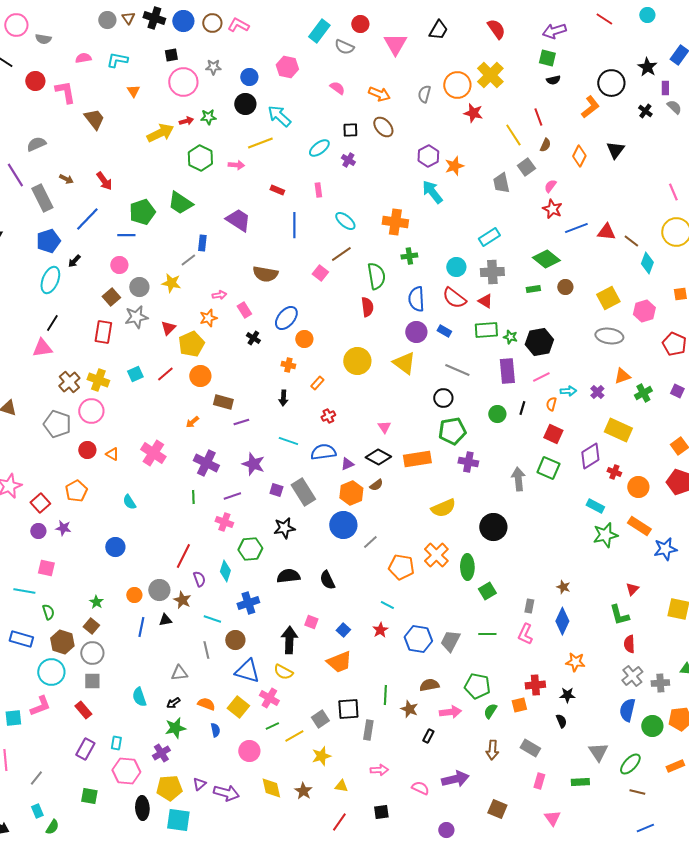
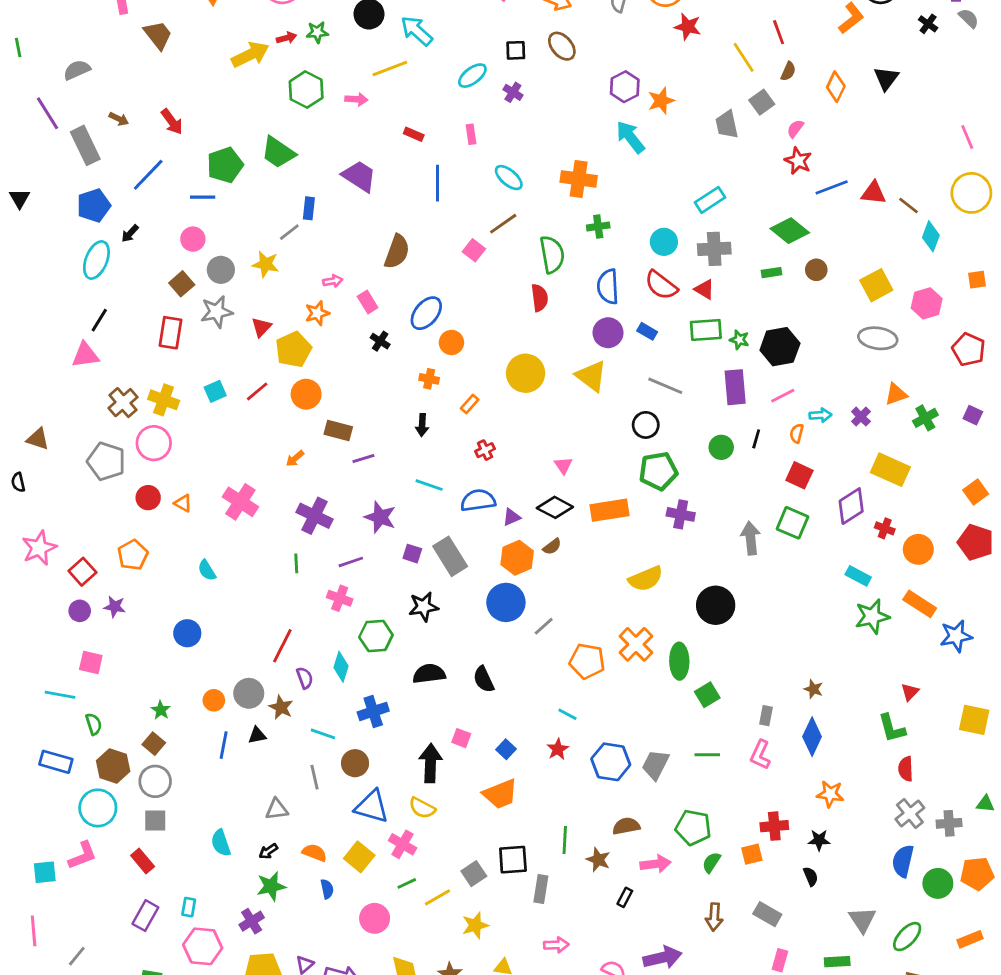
brown semicircle: (265, 274) -> (397, 252), turned -80

